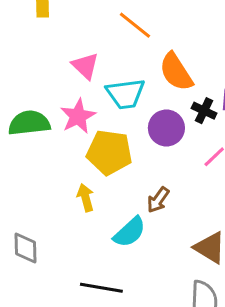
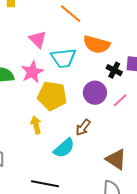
orange semicircle: (176, 72) -> (97, 44), turned -44
purple circle: (166, 128) -> (95, 93), moved

